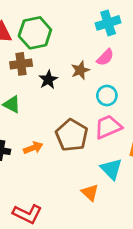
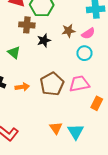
brown star: (80, 70) -> (68, 31), moved
cyan circle: (107, 96) -> (84, 53), moved
cyan triangle: (111, 169) -> (76, 132), moved

